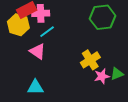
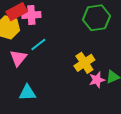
cyan line: (47, 32) -> (38, 44), moved
pink triangle: (37, 51) -> (18, 58), moved, turned 36

